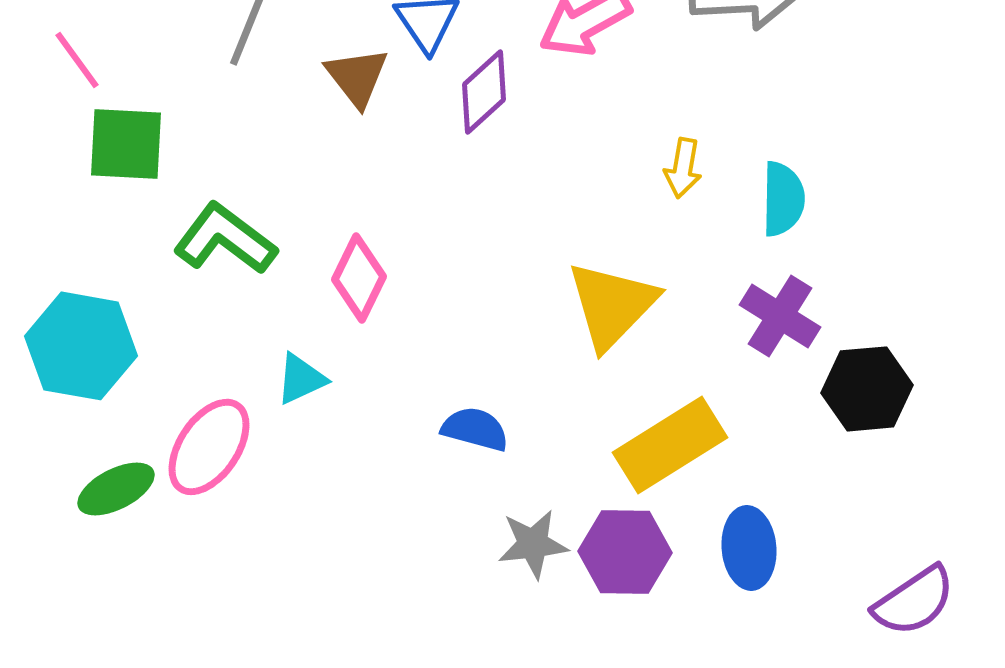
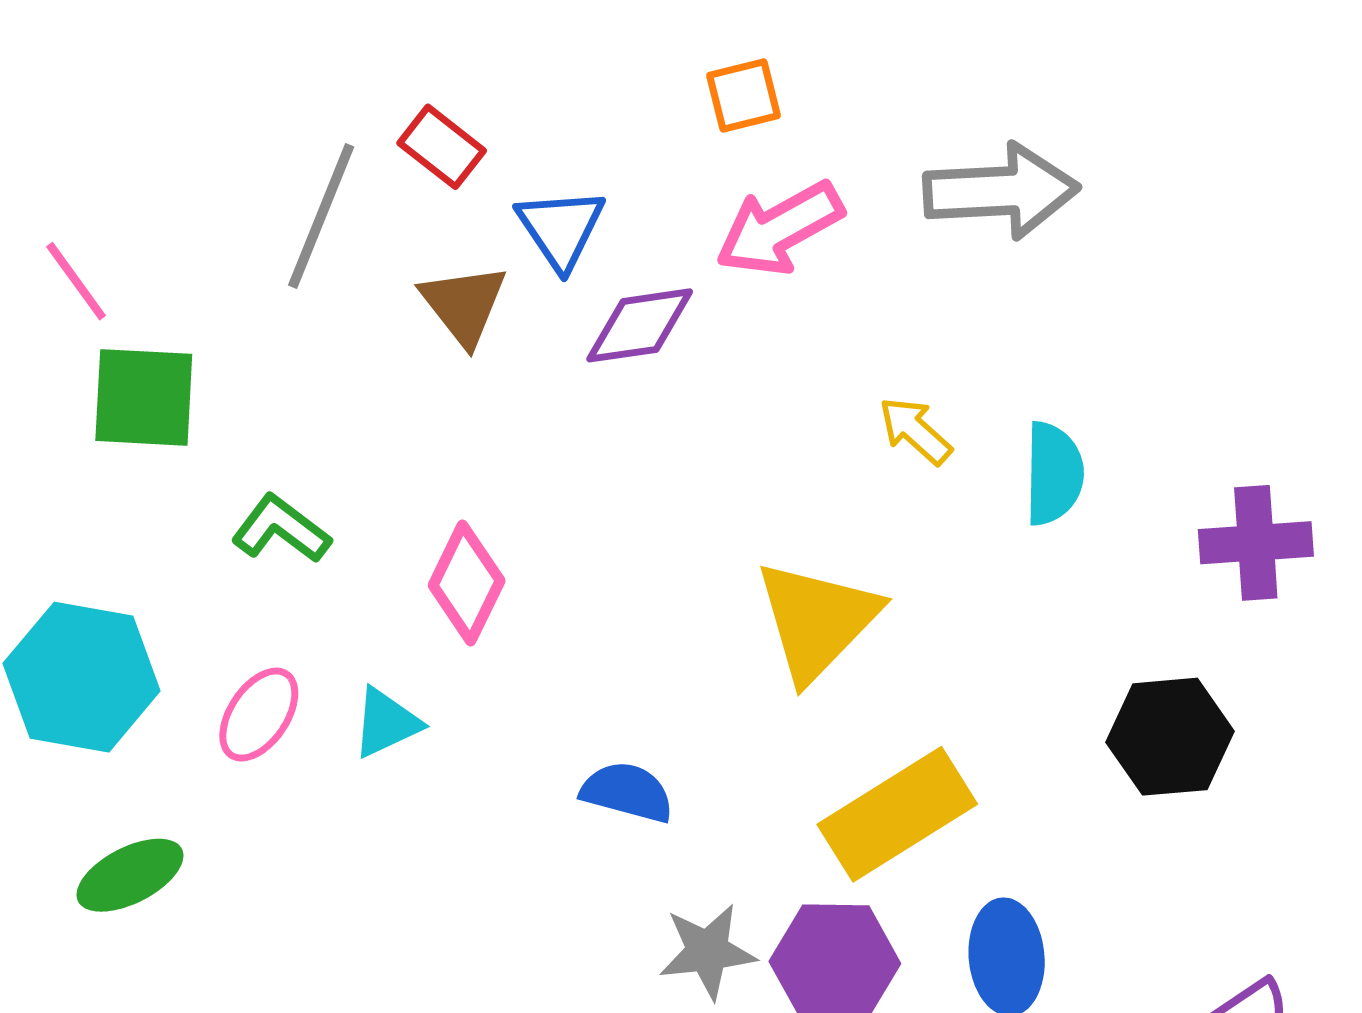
purple diamond: (484, 92) -> (640, 325), turned 34
yellow arrow: (683, 168) -> (915, 431), turned 122
green L-shape: (225, 239) -> (281, 529), size x0.7
purple cross: (780, 316) -> (1256, 543), moved, turned -36
pink ellipse: (209, 447) -> (259, 715), moved, size x0.7

